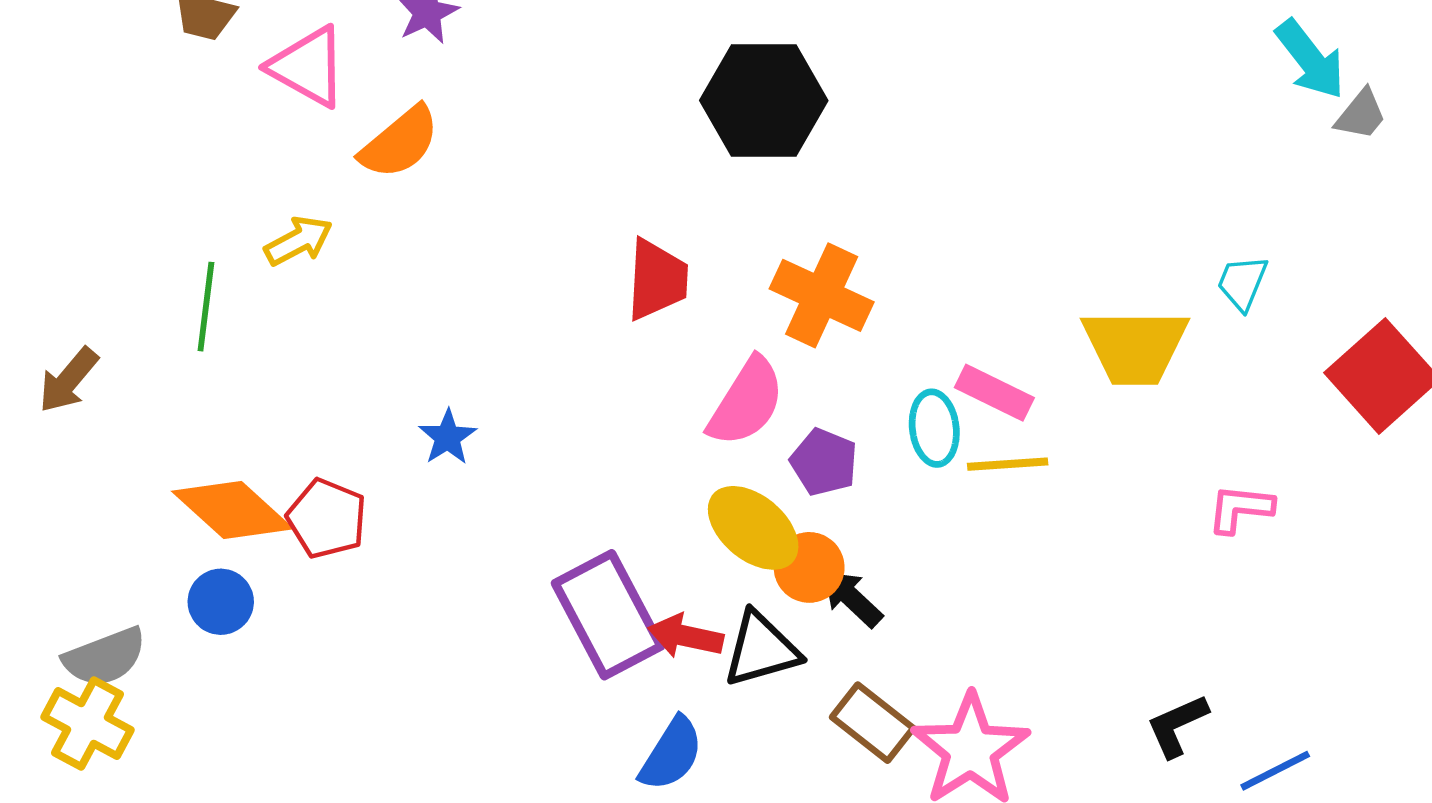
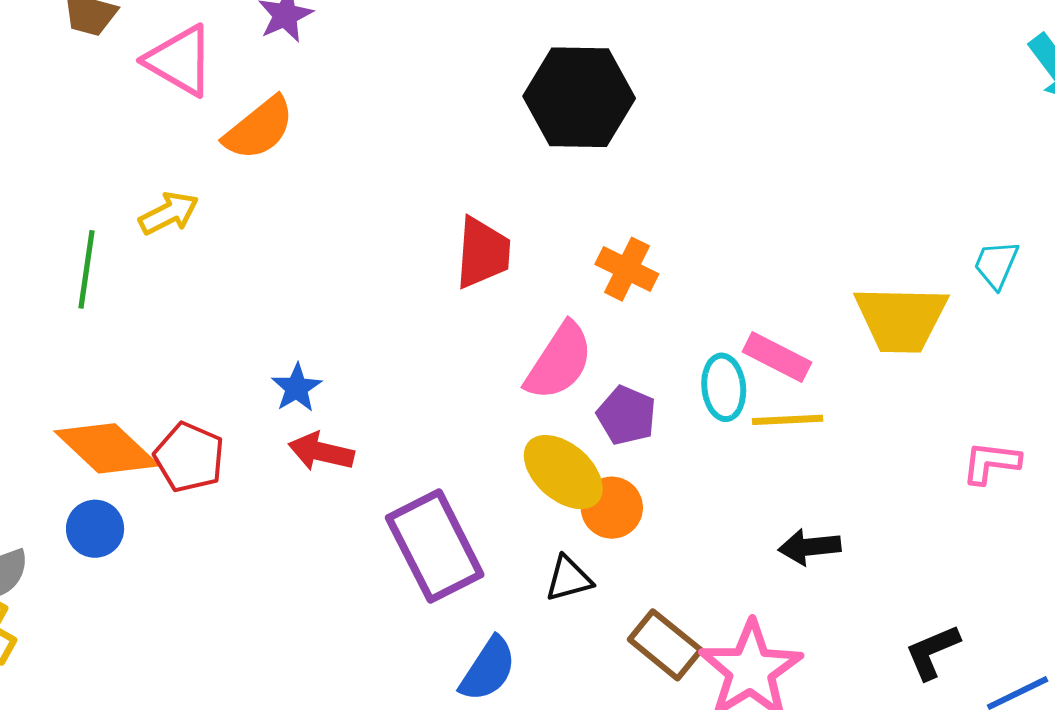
orange cross: (822, 295) -> (627, 269), size x0.7
black arrow: (852, 598) -> (810, 547), moved, turned -50
red arrow: (686, 636) -> (321, 452), moved
black triangle: (761, 649) -> (569, 579), size x0.7

